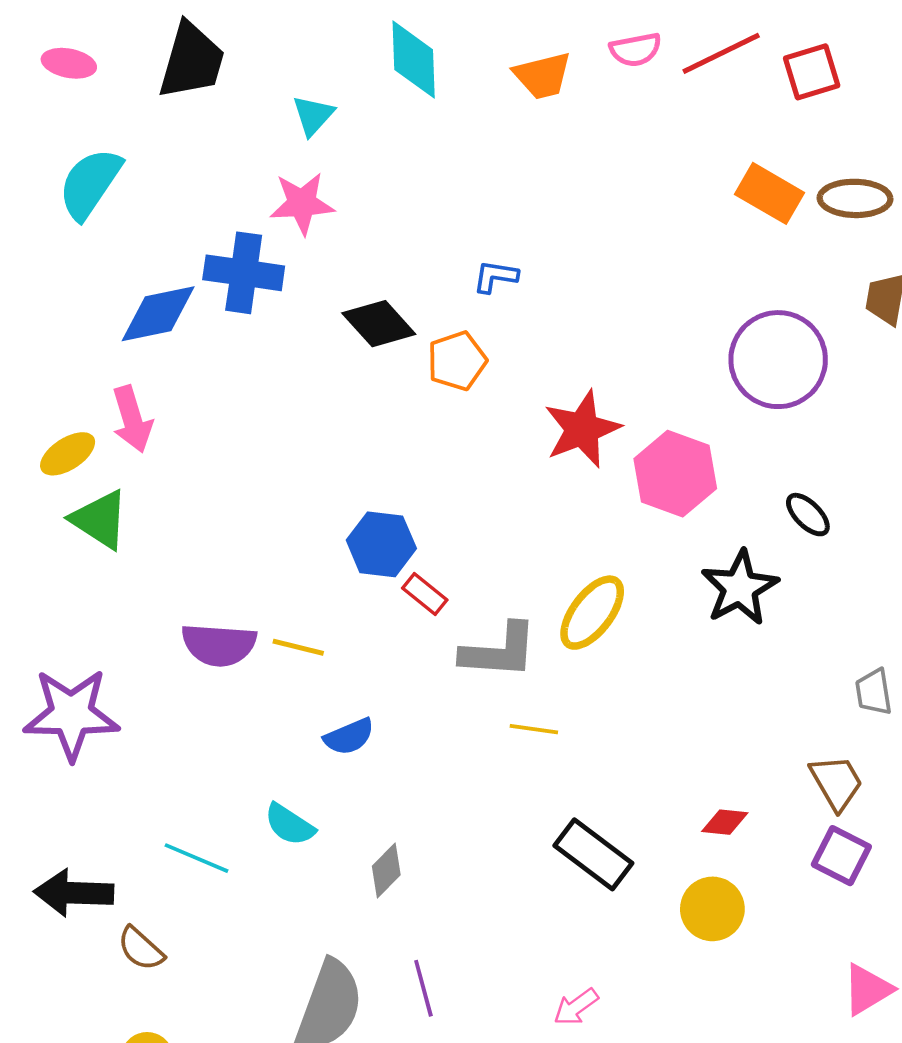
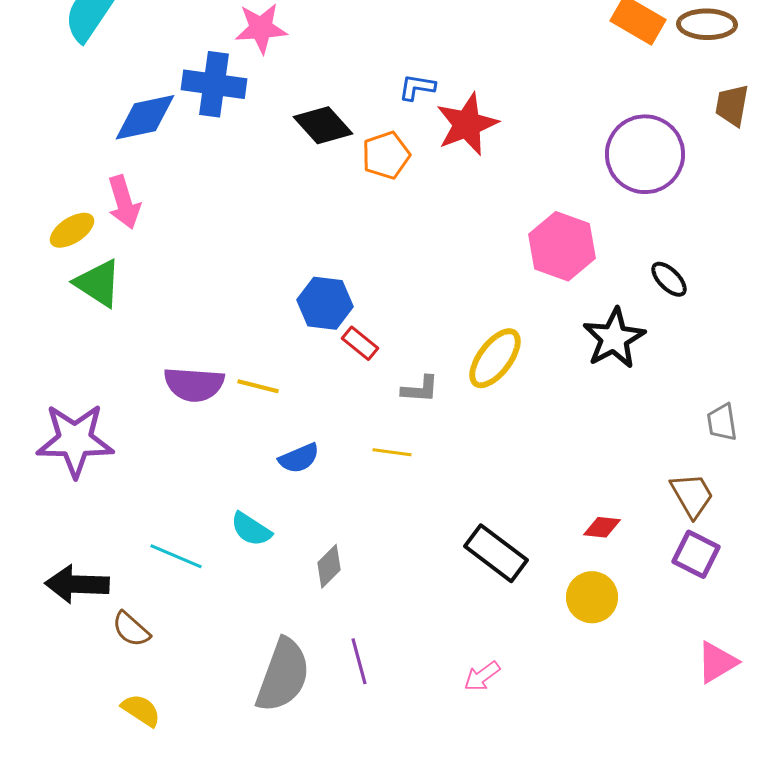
red star: (582, 429) -> (467, 124), moved
gray L-shape: (499, 651) -> (420, 389), size x0.6
yellow line: (534, 729) -> (392, 452), moved

